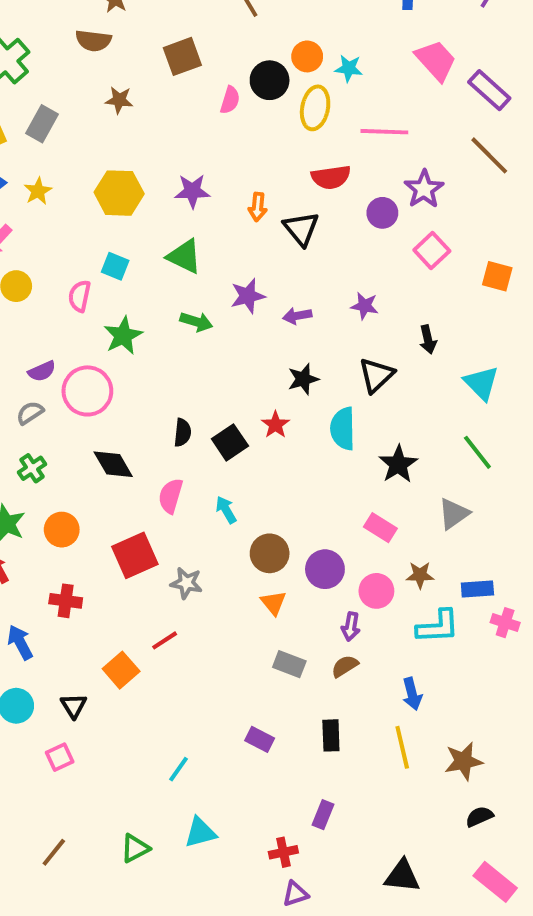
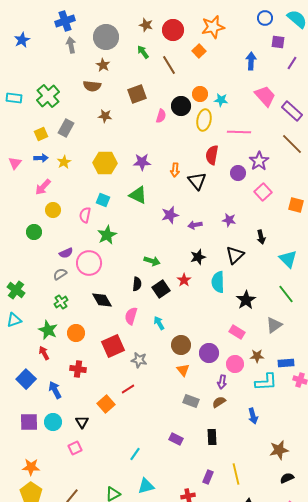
red semicircle: (331, 177) -> (212, 155), turned 108
green arrow: (196, 322) -> (152, 261), moved
yellow line: (402, 747) -> (236, 474), moved

